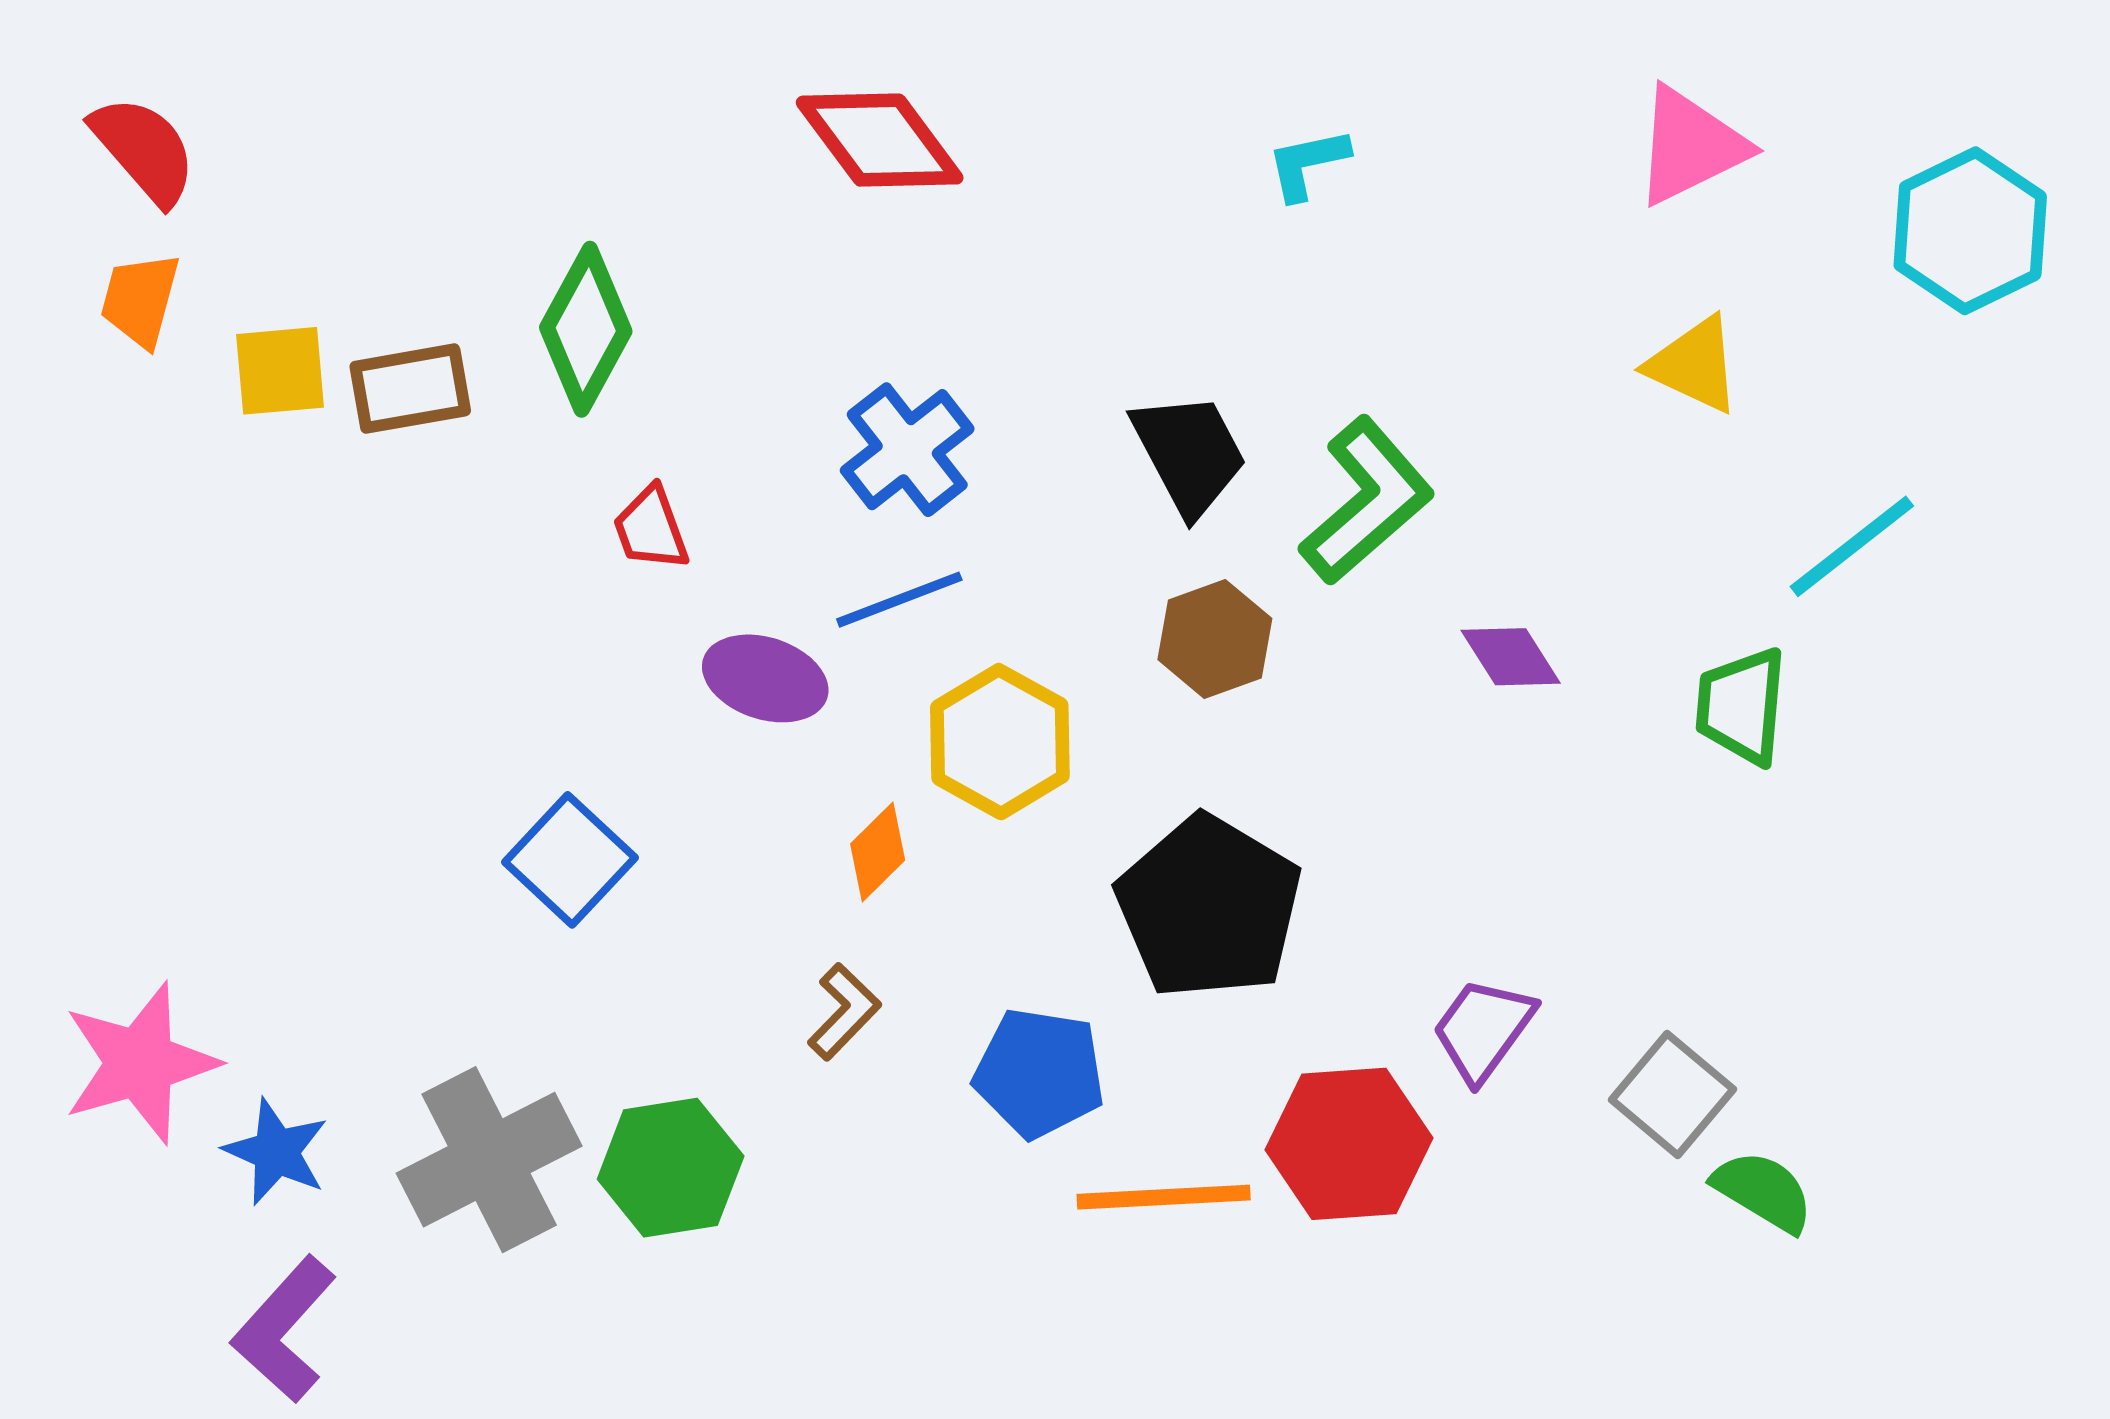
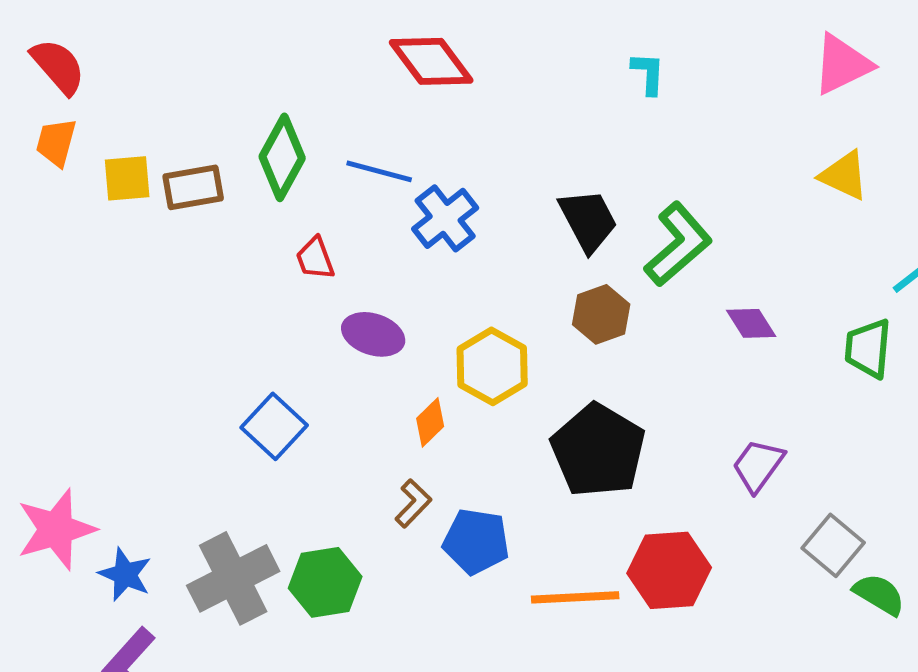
cyan L-shape: (1308, 164) -> (648, 73), turned 105
blue line: (899, 600) -> (379, 171), moved, turned 36
purple trapezoid: (1483, 1029) -> (758, 465), moved
blue pentagon: (1039, 1073) -> (476, 541), moved

